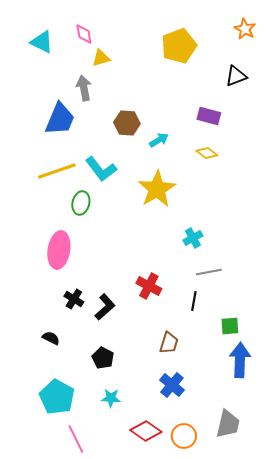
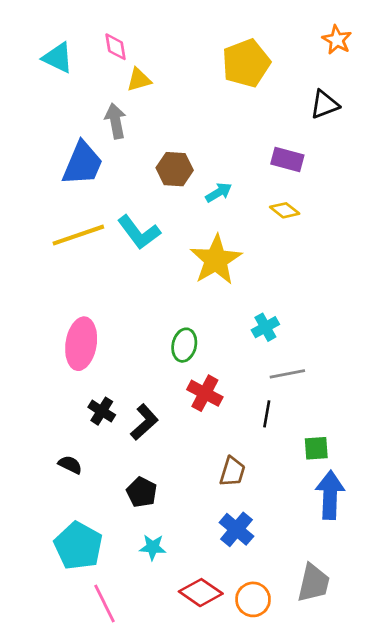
green ellipse: (81, 203) -> (184, 345), moved

